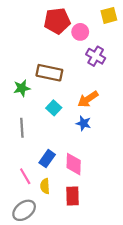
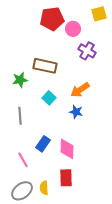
yellow semicircle: (45, 186) -> (44, 188), moved

